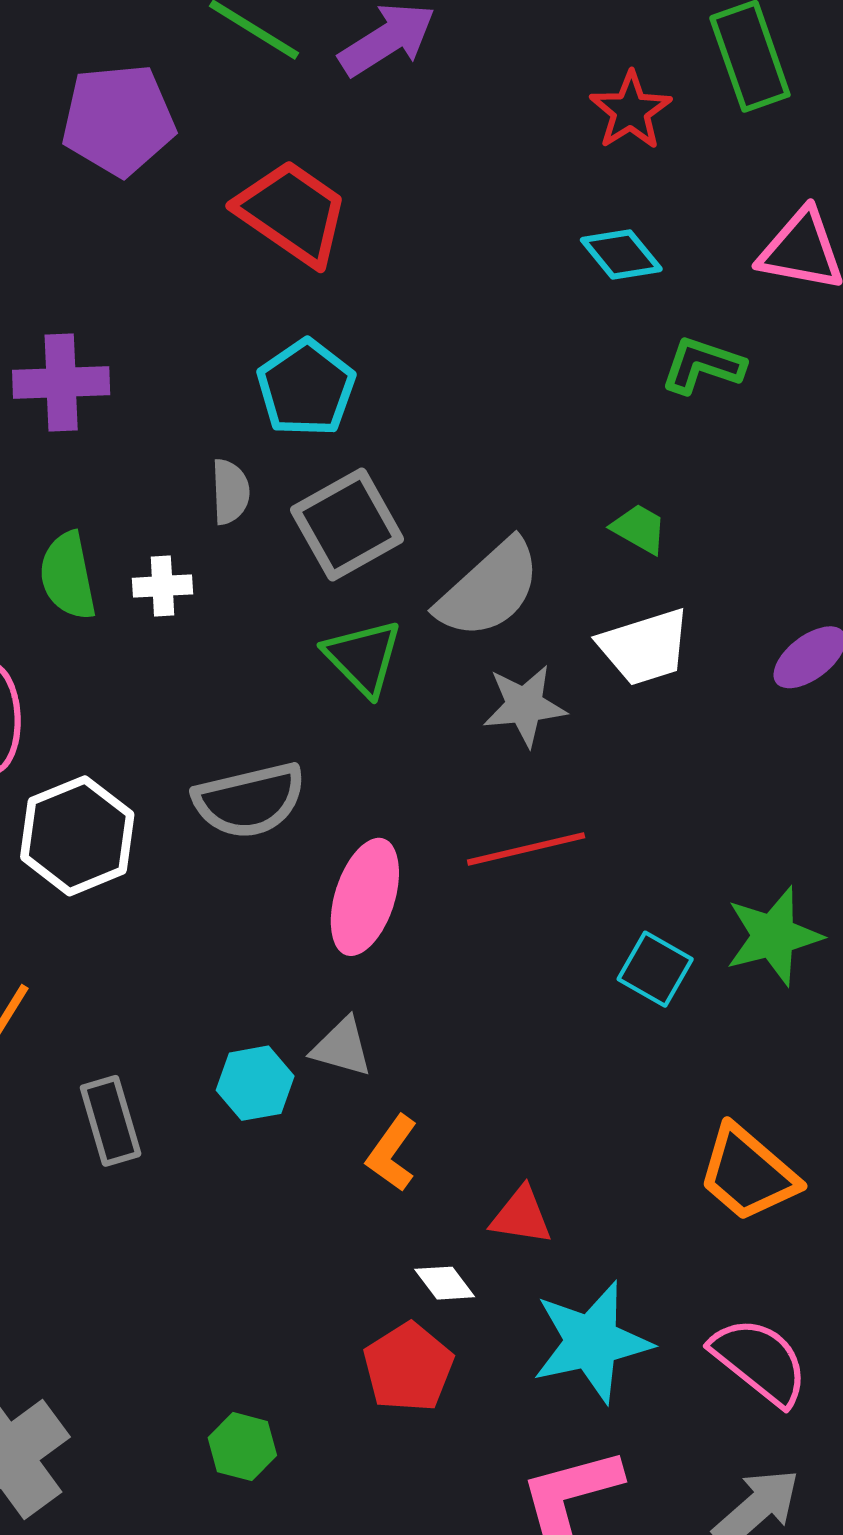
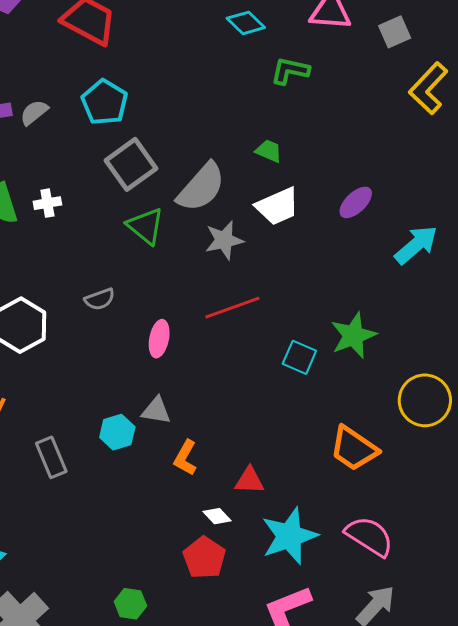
gray semicircle: (230, 492) -> (34, 112), moved, turned -120
gray semicircle: (249, 800) -> (100, 299), size x0.6
pink ellipse: (365, 897) -> (159, 339), size x0.7

